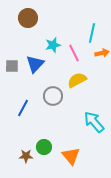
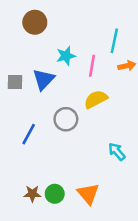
pink line: (74, 53) -> (92, 66), turned 36
cyan arrow: (94, 122) -> (117, 152), size x0.7
green circle: (44, 147) -> (55, 194), moved

